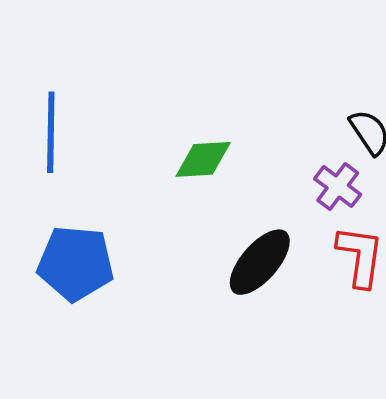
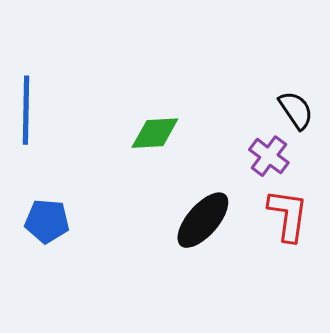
blue pentagon: (76, 263) -> (47, 221), size x0.7

